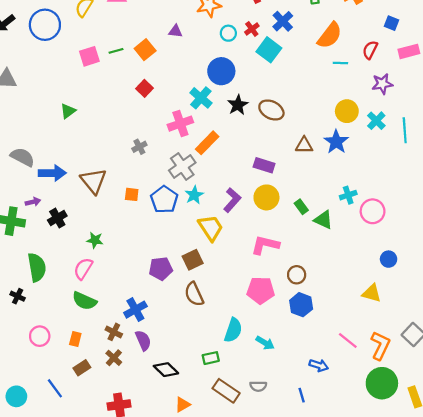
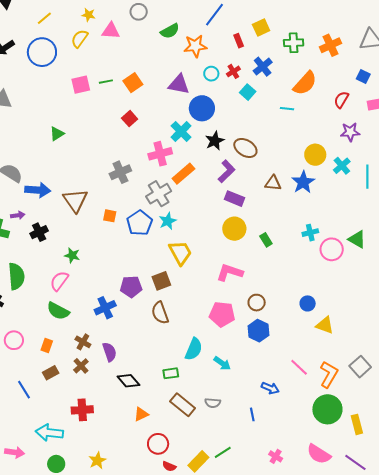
purple triangle: (175, 31) -> (179, 84), moved, size x1.6
cyan square: (269, 50) -> (248, 92), size x0.7
cyan line: (340, 63) -> (287, 109), moved
gray cross: (139, 147) -> (120, 172), size x1.5
purple L-shape: (232, 200) -> (227, 171), moved
green triangle: (323, 220) -> (357, 239), moved
blue circle: (389, 259) -> (308, 303), moved
blue cross: (135, 310) -> (105, 308), moved

